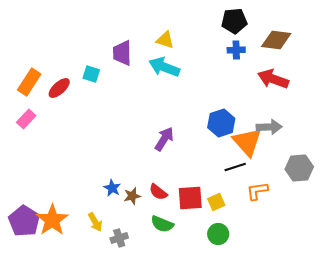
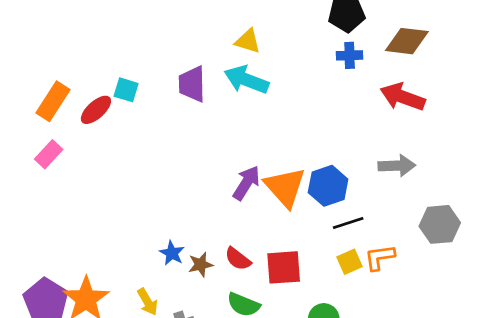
purple trapezoid: (122, 53) -> (192, 84), moved
cyan square: (91, 74) -> (126, 90), moved
blue hexagon: (221, 123) -> (328, 186), moved
orange triangle: (247, 142) -> (285, 187), moved
yellow square: (216, 202) -> (350, 262), moved

